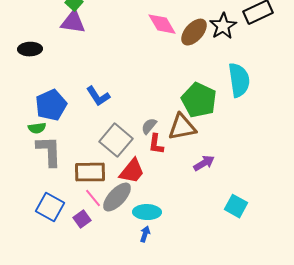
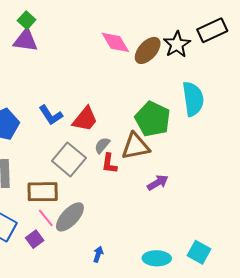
red trapezoid: (132, 171) -> (85, 119), moved
cyan square: (236, 206) -> (199, 252), moved
cyan ellipse: (147, 212) -> (157, 258), moved

